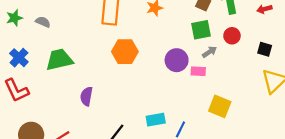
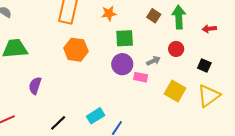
green square: (201, 30) -> (125, 38), moved
yellow square: (220, 106) -> (175, 91), moved
cyan rectangle: (156, 120) -> (96, 116), turned -30

